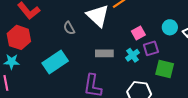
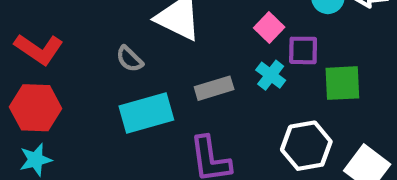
purple square: (151, 48) -> (303, 50), turned 35
cyan rectangle: (55, 62) -> (146, 113), moved, turned 35

